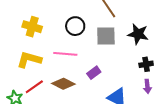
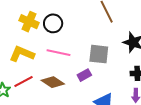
black circle: (75, 26) -> (53, 23), moved
gray square: (106, 36) -> (99, 54), moved

